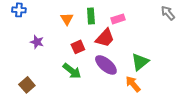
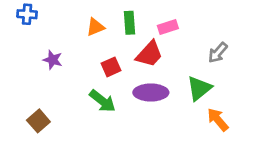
gray arrow: (168, 13) -> (218, 53), moved, turned -98
orange triangle: (67, 19) -> (95, 27), turned 40
purple ellipse: (106, 65) -> (151, 93), turned -40
orange arrow: (133, 84) -> (218, 120), moved

